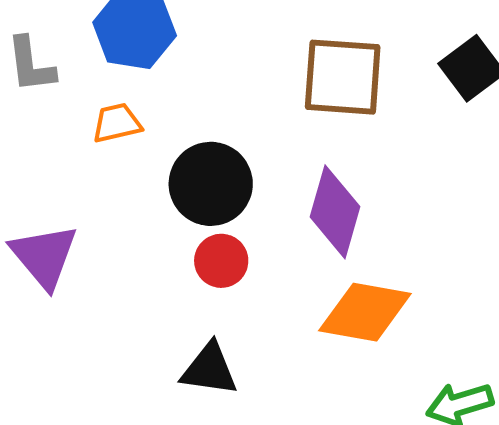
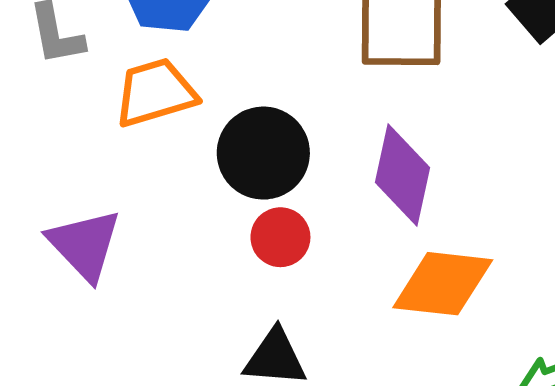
orange trapezoid: (117, 123) -> (155, 93), size x1.5

